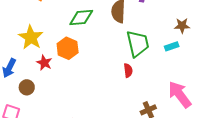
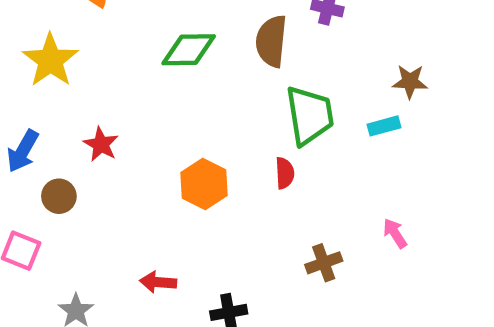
yellow star: (31, 37) -> (50, 60), moved
orange hexagon: (68, 48) -> (204, 184), moved
pink arrow: (180, 95) -> (395, 233), size x0.5

